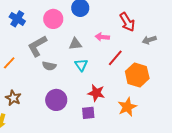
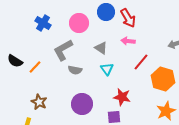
red arrow: (127, 22) -> (128, 18), moved
gray triangle: (75, 44) -> (101, 48), turned 40
orange star: (127, 107) -> (166, 111), moved

